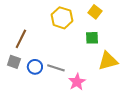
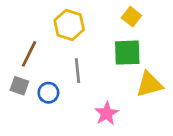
yellow hexagon: (62, 18) -> (69, 25), moved
green square: (92, 38) -> (127, 53), size x1.5
gray line: (56, 68) -> (77, 71), moved, turned 66

